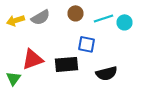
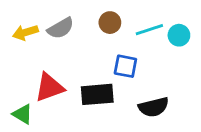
green triangle: (14, 78) -> (23, 114), turned -35

